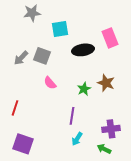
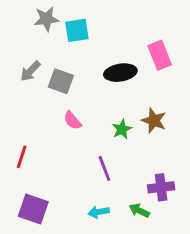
cyan square: (60, 29) -> (77, 30), moved
gray arrow: (21, 58) -> (30, 71), moved
purple line: (72, 116) -> (104, 168), turned -30
cyan arrow: (77, 139) -> (99, 212), moved, turned 48
green arrow: (104, 149) -> (139, 211), moved

